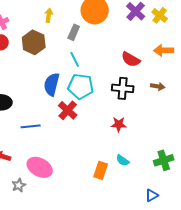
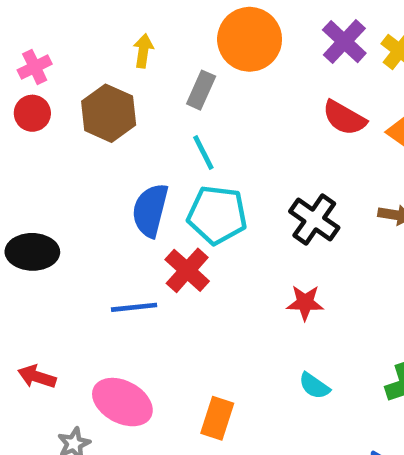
red semicircle: (131, 59) -> (344, 118), moved
black cross: (123, 88) -> (314, 220), turned 30
blue line: (31, 126) -> (134, 307), moved
orange rectangle: (101, 170) -> (217, 418), moved

